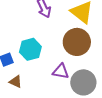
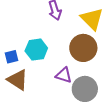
brown triangle: (16, 82) -> (18, 80), size x1.6

